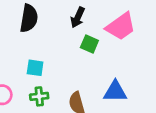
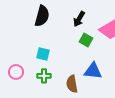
blue triangle: (115, 92) -> (93, 71), moved

